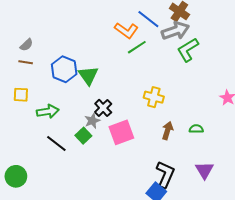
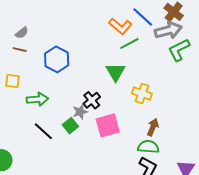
green triangle: (88, 76) -> (116, 72), moved
green semicircle: (196, 129) -> (148, 147), moved, size x1.5

